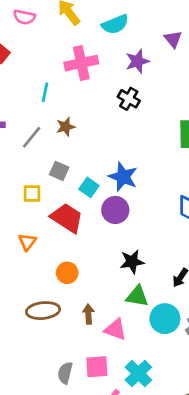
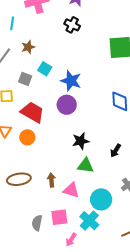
cyan square: (89, 187) -> (45, 69), moved
orange circle: (67, 273) -> (27, 137), moved
cyan circle: (165, 319) -> (101, 199), moved

